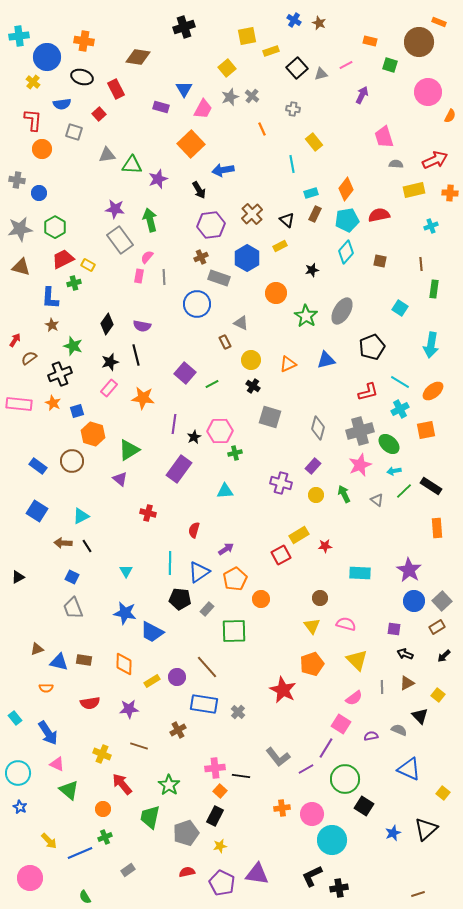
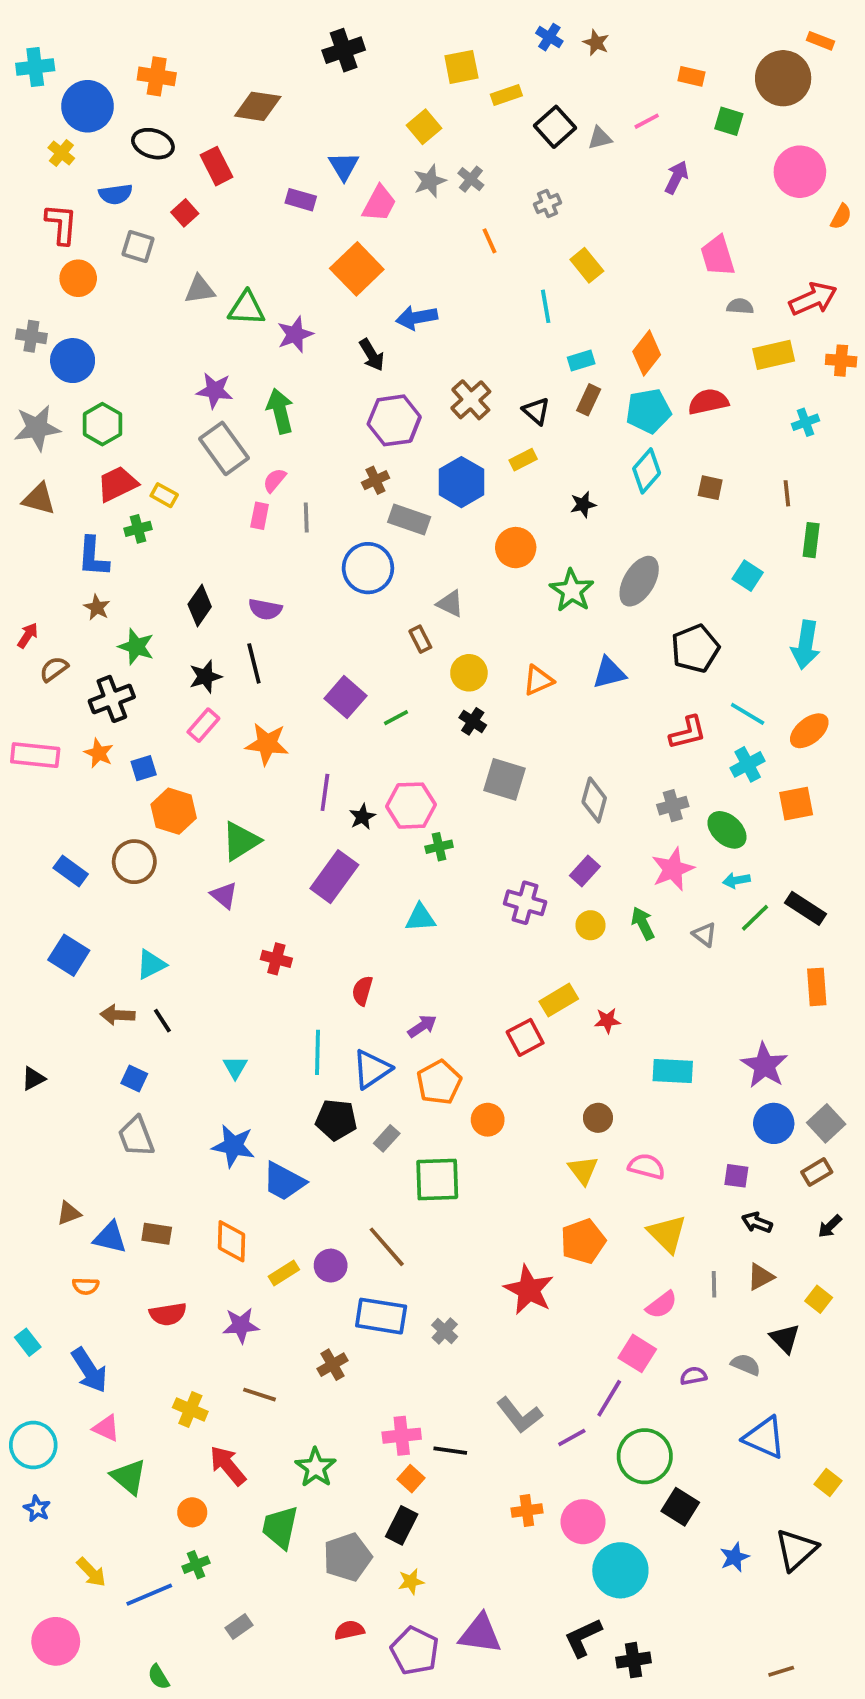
gray cross: (293, 109) -> (547, 203), turned -32
blue circle: (39, 193) -> (73, 361), size x1.5
gray cross: (360, 431) -> (673, 806), size x0.6

